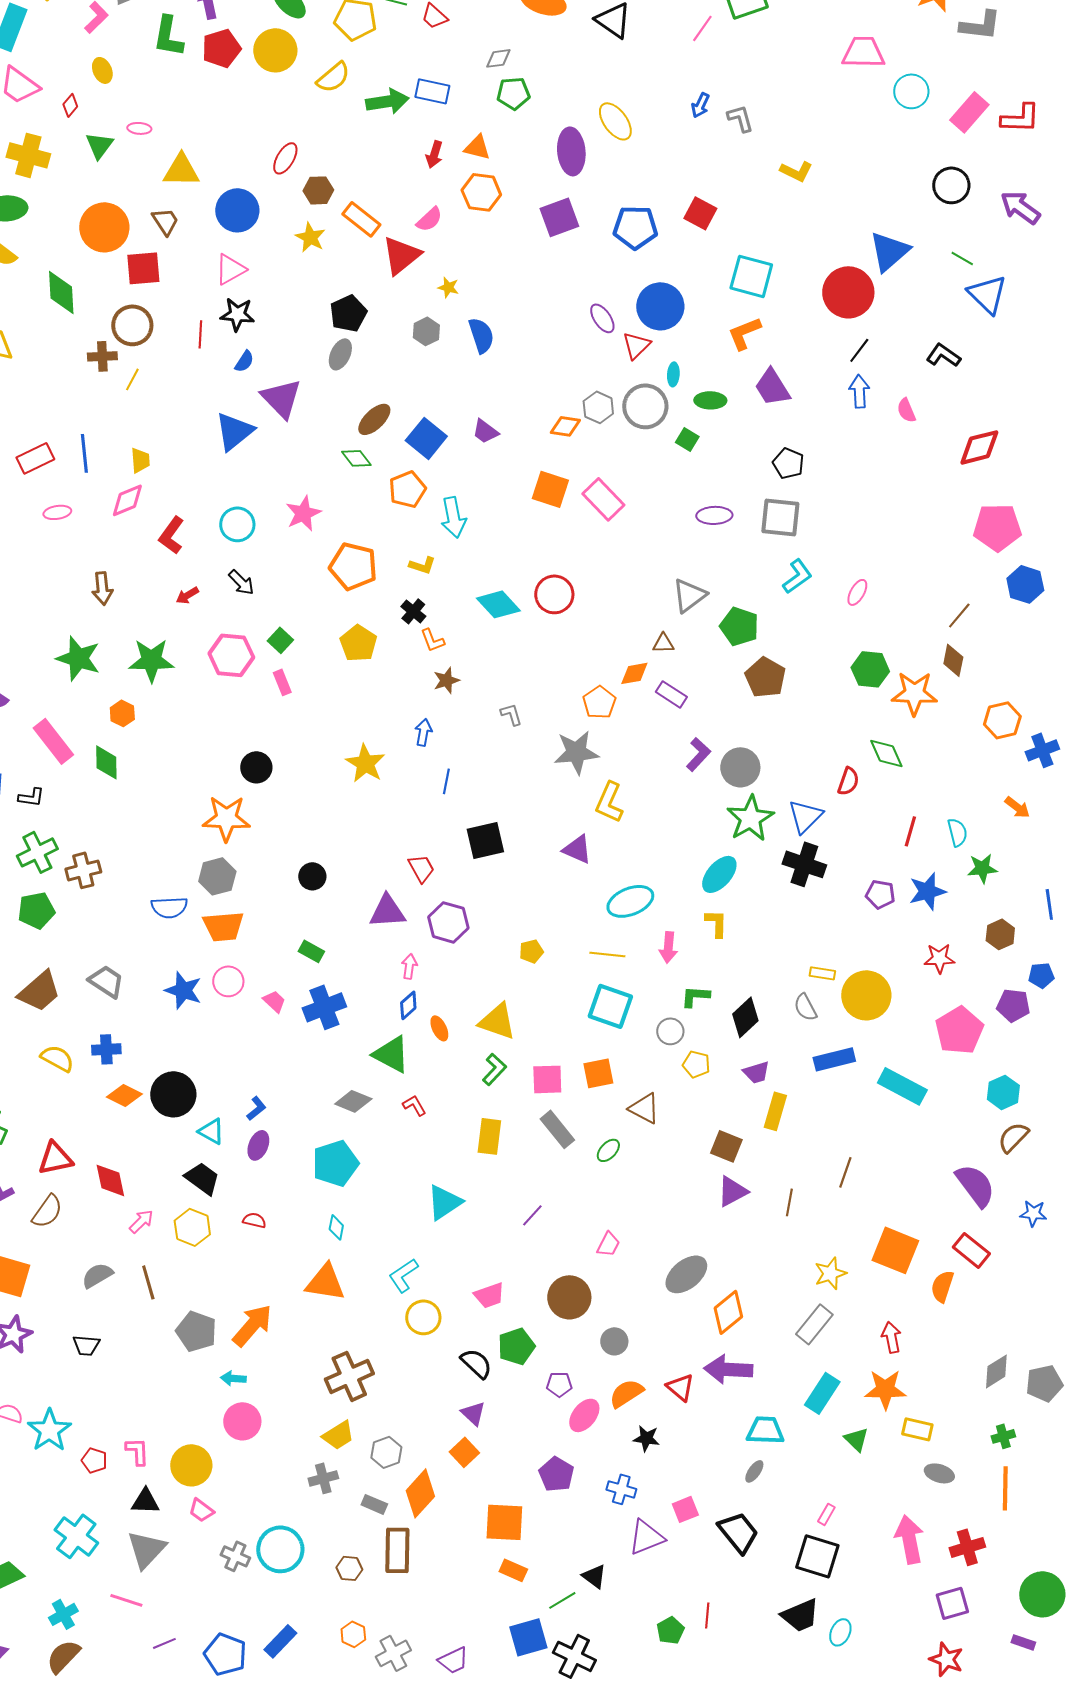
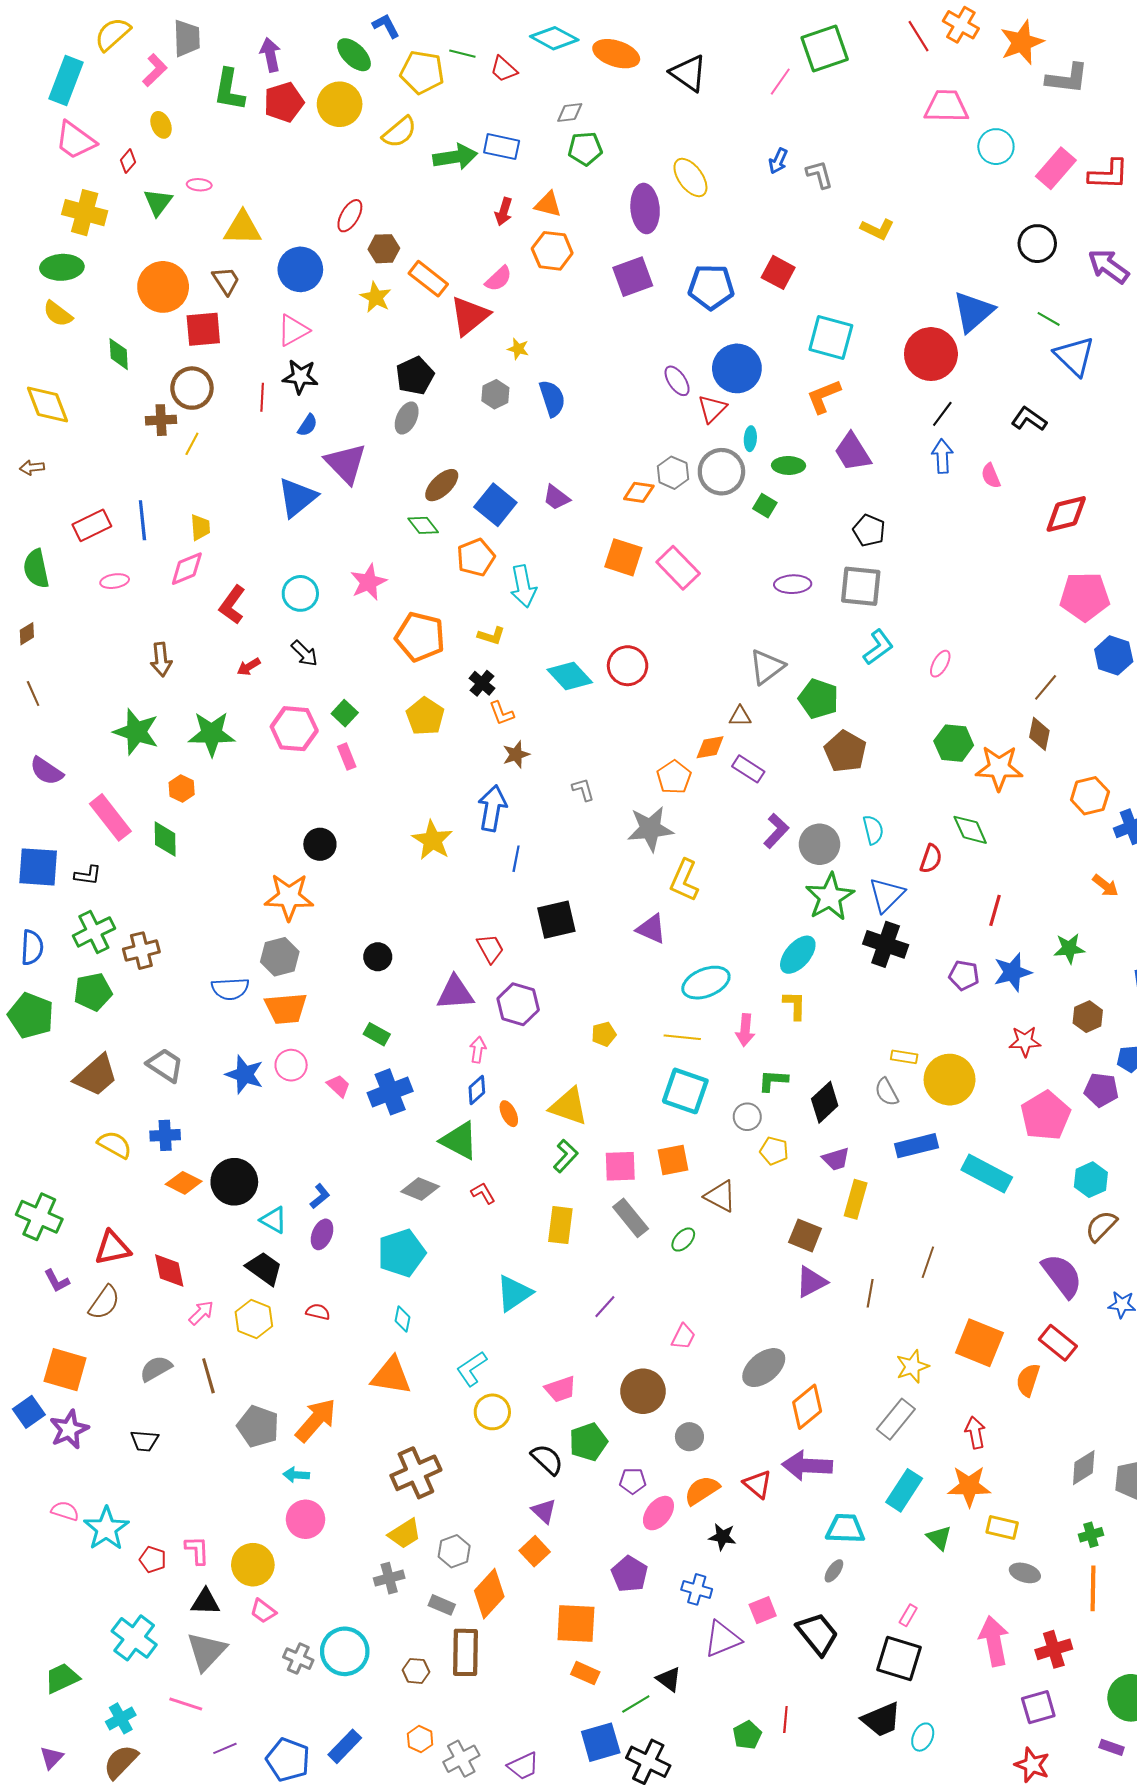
green diamond: (61, 292) -> (119, 354), size x0.7
blue arrow: (423, 732) -> (492, 808), size x1.6
cyan semicircle: (957, 832) -> (873, 830), moved

